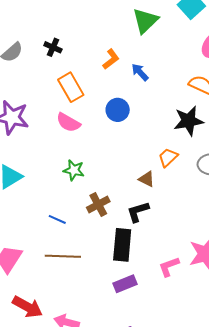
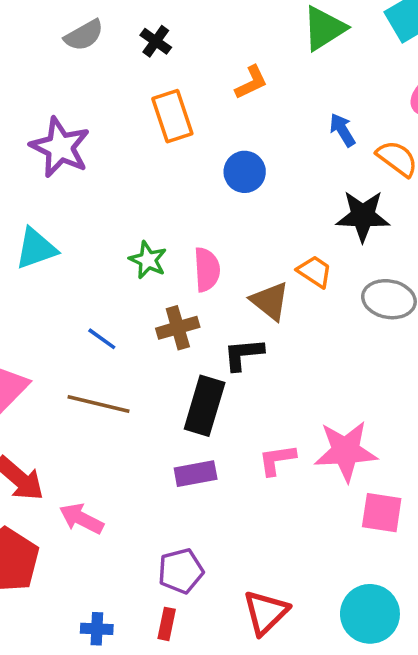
blue arrow: (140, 72) -> (342, 130), moved
pink semicircle: (68, 122) -> (207, 270), moved, turned -135
orange trapezoid: (168, 157) -> (315, 272), turned 65
brown triangle: (147, 179) -> (270, 301), size x1.4

